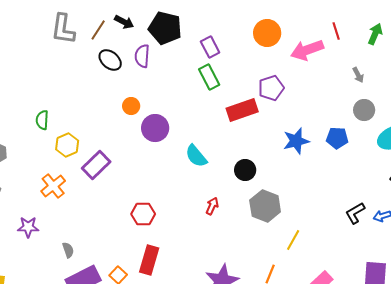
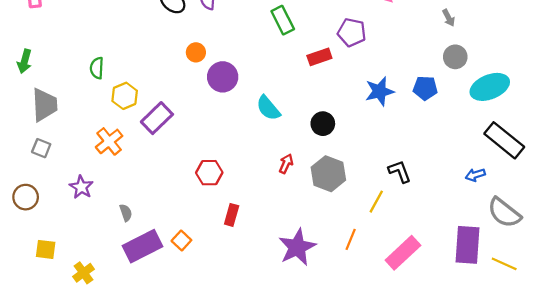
purple pentagon: (271, 88) -> (352, 32), turned 30
red rectangle: (242, 110) -> (319, 57), size x0.7
gray hexagon: (265, 206) -> (328, 174), moved
black L-shape: (355, 213) -> (400, 171), moved, turned 100
purple star: (28, 227) -> (81, 187), turned 30
red rectangle: (149, 260) -> (232, 215), moved, size x0.7

